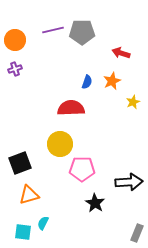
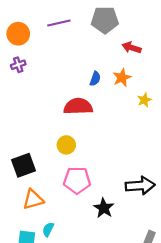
gray pentagon: (82, 32) -> (105, 20), moved
yellow circle: (60, 144) -> (66, 145), size x0.7
pink pentagon: (82, 169) -> (77, 180), moved

